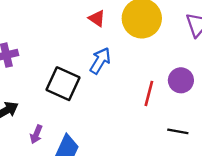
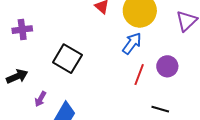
blue arrow: (100, 61) -> (132, 43), moved

